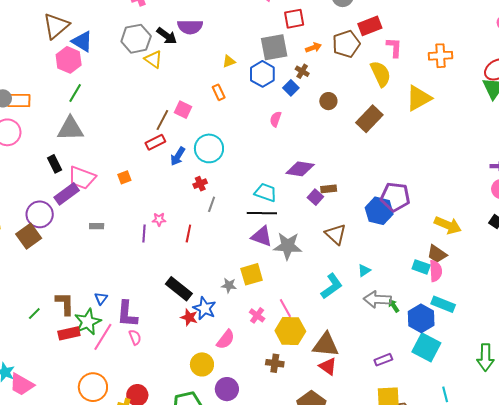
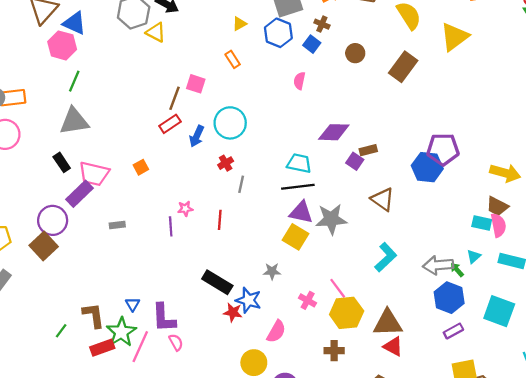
cyan triangle: (364, 270) -> (474, 256), moved
yellow square: (252, 274) -> (296, 237), moved, turned -35
blue hexagon: (421, 318) -> (449, 298), moved

